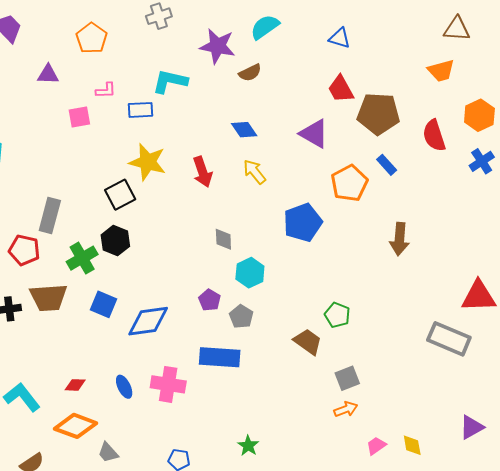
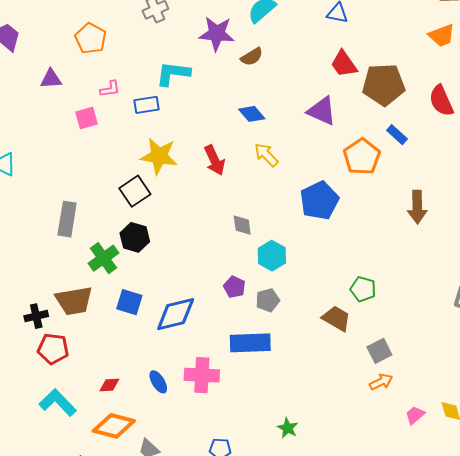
red pentagon: (24, 250) -> (53, 349), moved
gray pentagon: (241, 317) -> (268, 300), turned 30

